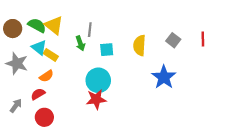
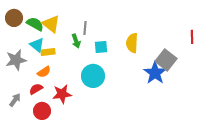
brown circle: (13, 29) -> (14, 18), moved
gray square: (173, 40) -> (166, 60), moved, size x1.5
yellow rectangle: (51, 55) -> (48, 52), turned -40
gray star: (17, 63) -> (16, 60), turned -30
red star: (96, 99) -> (62, 94), moved

